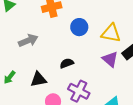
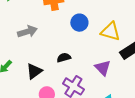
purple triangle: (110, 59) -> (103, 68), moved
black triangle: (39, 79) -> (34, 71), turned -30

